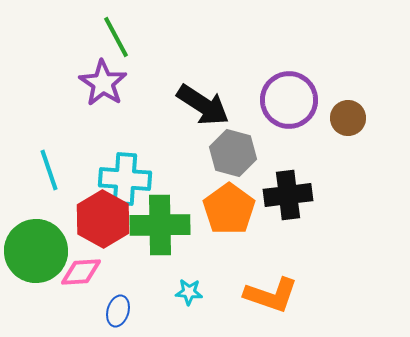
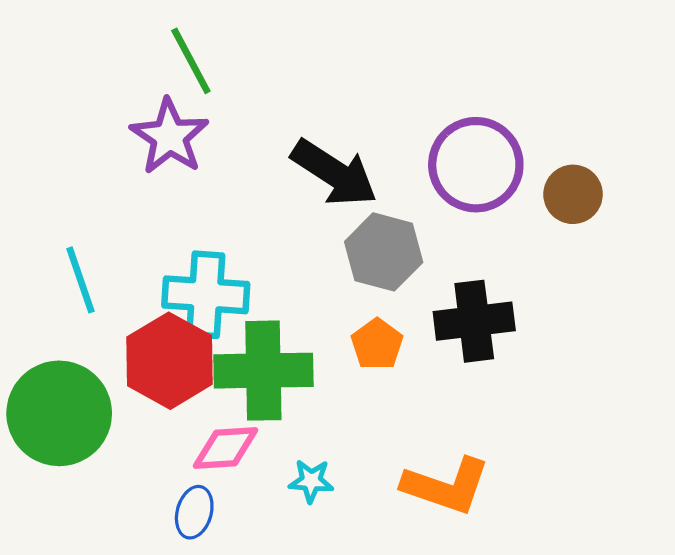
orange pentagon: (229, 209) -> (377, 344), size x0.6
pink diamond: (81, 272) -> (226, 448), moved

